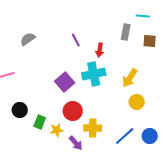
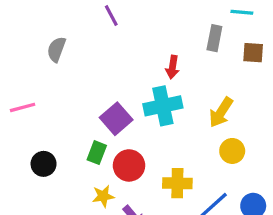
gray semicircle: (28, 39) -> (56, 49), turned -35
purple line: (76, 40) -> (111, 16), moved
green rectangle: (40, 122) -> (97, 153), moved
yellow cross: (93, 128) -> (177, 183), moved

